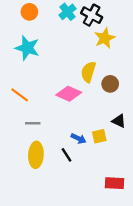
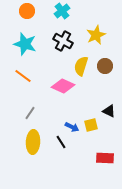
black cross: (92, 15) -> (63, 41), moved
brown circle: (110, 84) -> (105, 66), moved
orange line: (20, 95) -> (23, 76), moved
gray line: (33, 123) -> (30, 113), turned -56
red rectangle: (115, 183) -> (105, 158), moved

